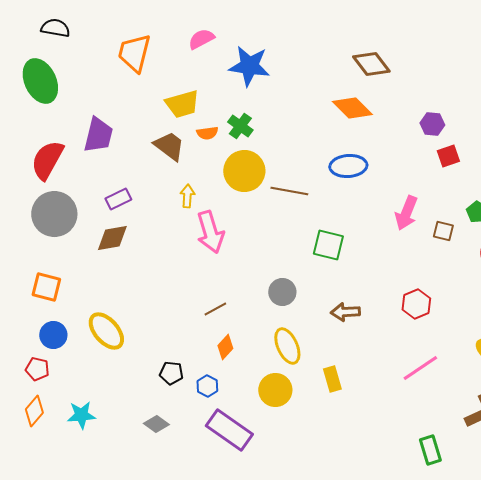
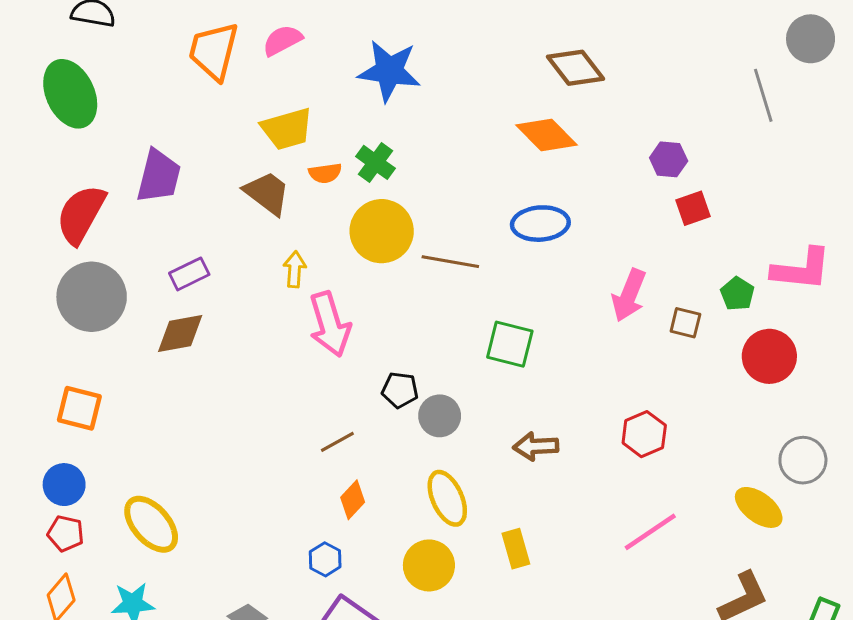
pink semicircle: (201, 39) -> (282, 40), moved
yellow ellipse: (106, 331) -> (151, 524), moved
blue circle: (53, 335) -> (64, 485), moved
black pentagon: (171, 373) -> (400, 390), moved

